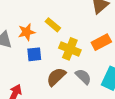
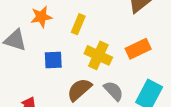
yellow rectangle: (53, 25) -> (78, 24), turned 70
orange star: (27, 32) -> (41, 17), moved

